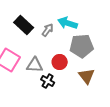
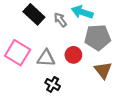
gray arrow: (48, 30) -> (60, 20), turned -72
black cross: (48, 81) -> (53, 84), moved

